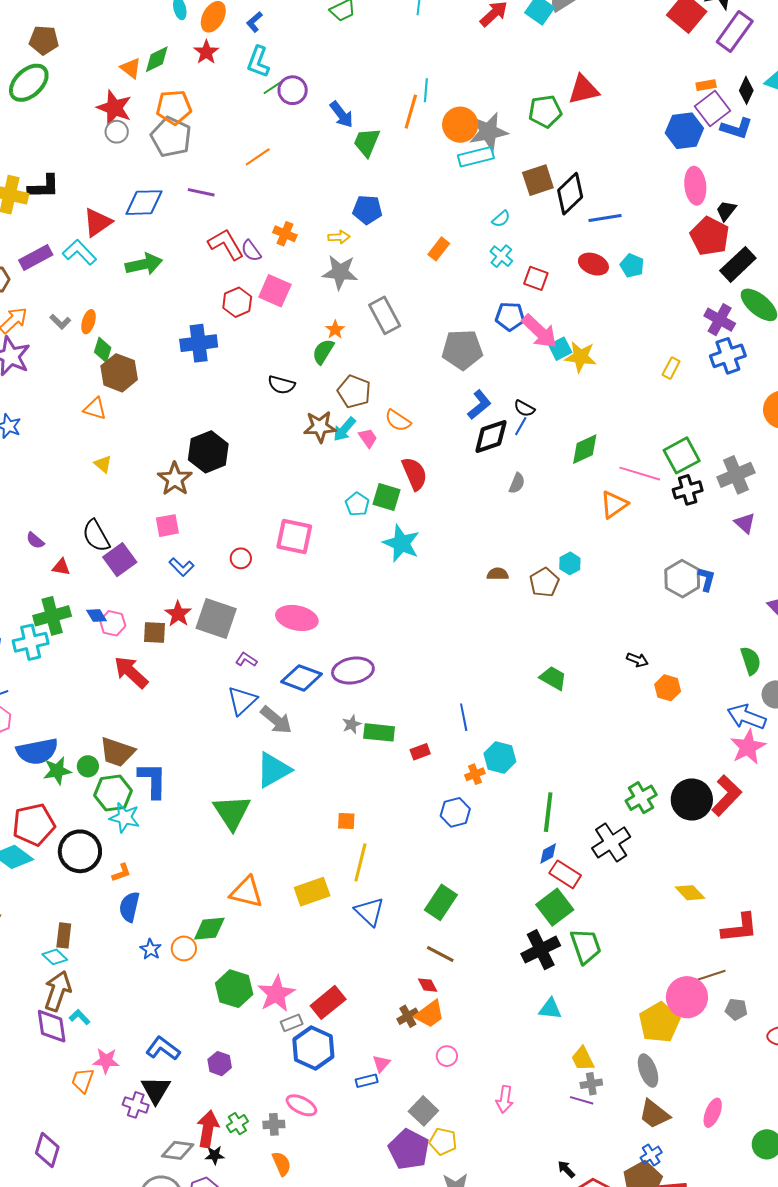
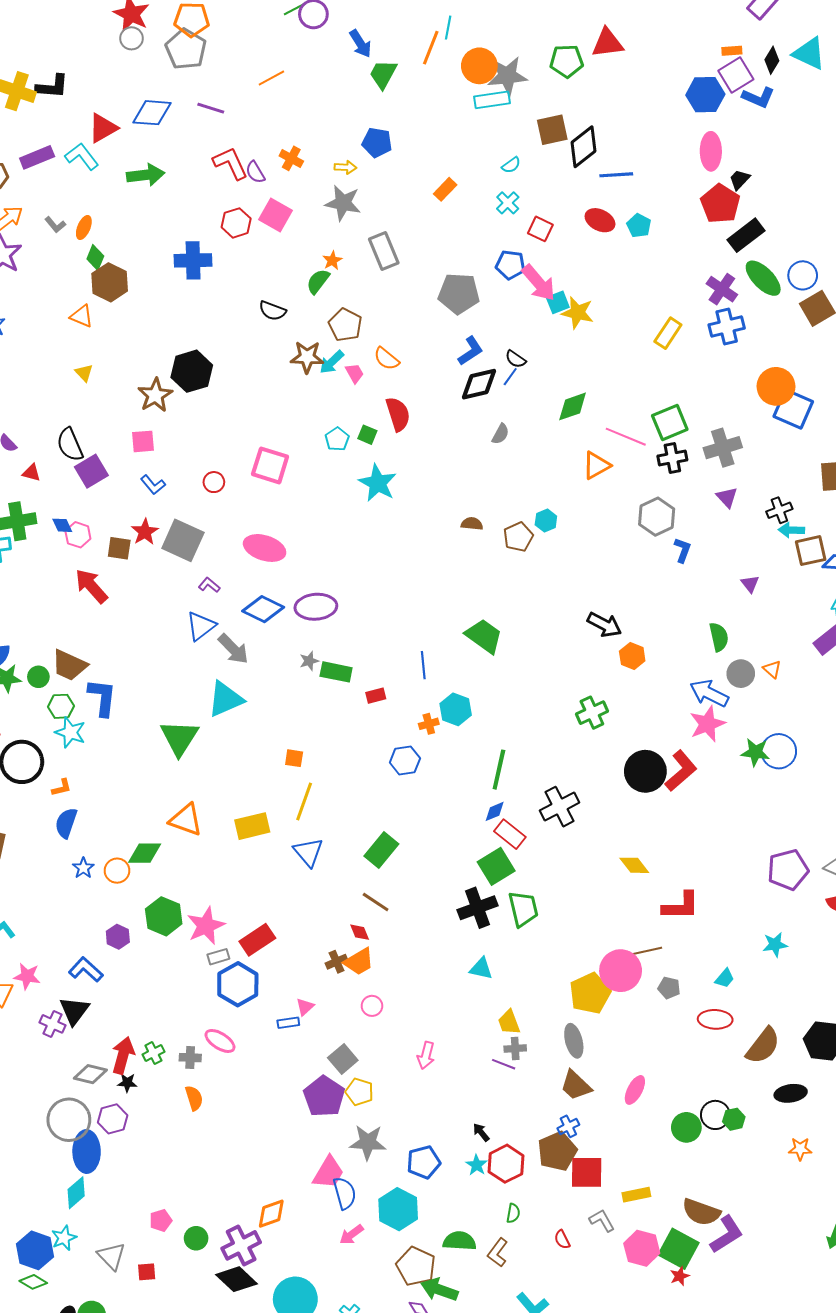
yellow rectangle: (671, 368) -> (668, 333), size x1.4
green square: (387, 497) -> (367, 435), size x0.7
gray hexagon: (682, 579) -> (657, 517), moved
black arrow: (637, 660) -> (604, 625), size x1.6
green trapezoid: (553, 678) -> (484, 636), moved, size x1.4
green hexagon: (113, 793) -> (61, 706), size x0.7
green cross: (641, 798) -> (592, 713), moved
purple hexagon: (220, 1064) -> (118, 937), moved

